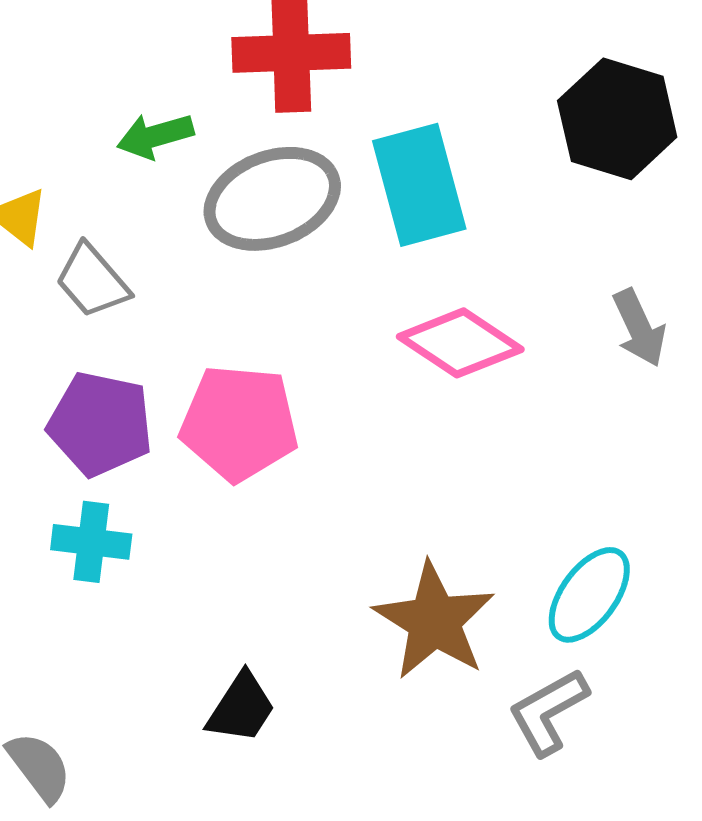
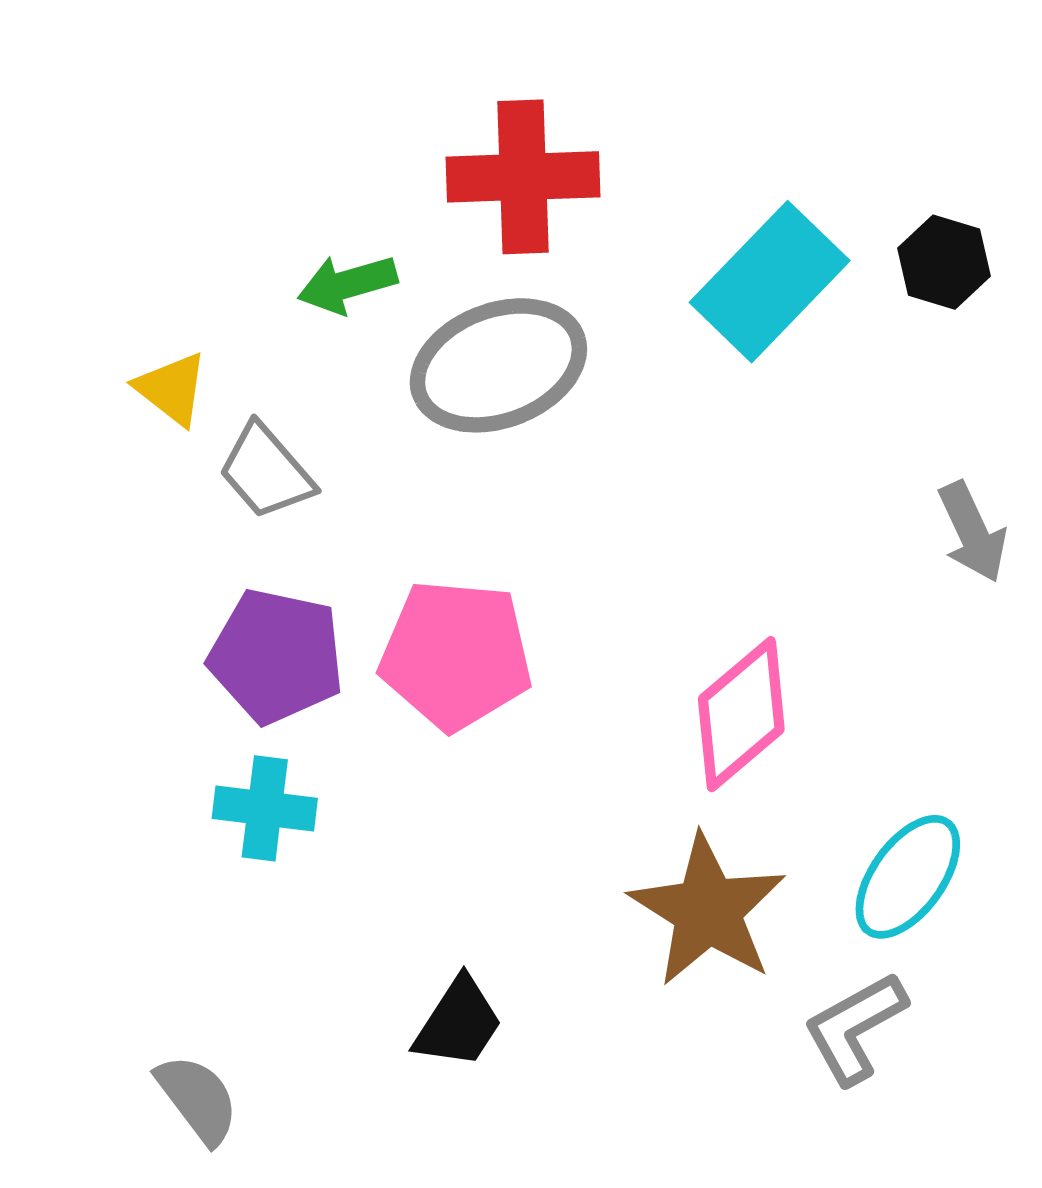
black hexagon: (617, 119) -> (944, 262), size x0.6
cyan rectangle: (419, 185) -> (770, 282), moved, turned 59
pink diamond: (460, 343) -> (741, 714), moved, turned -74

